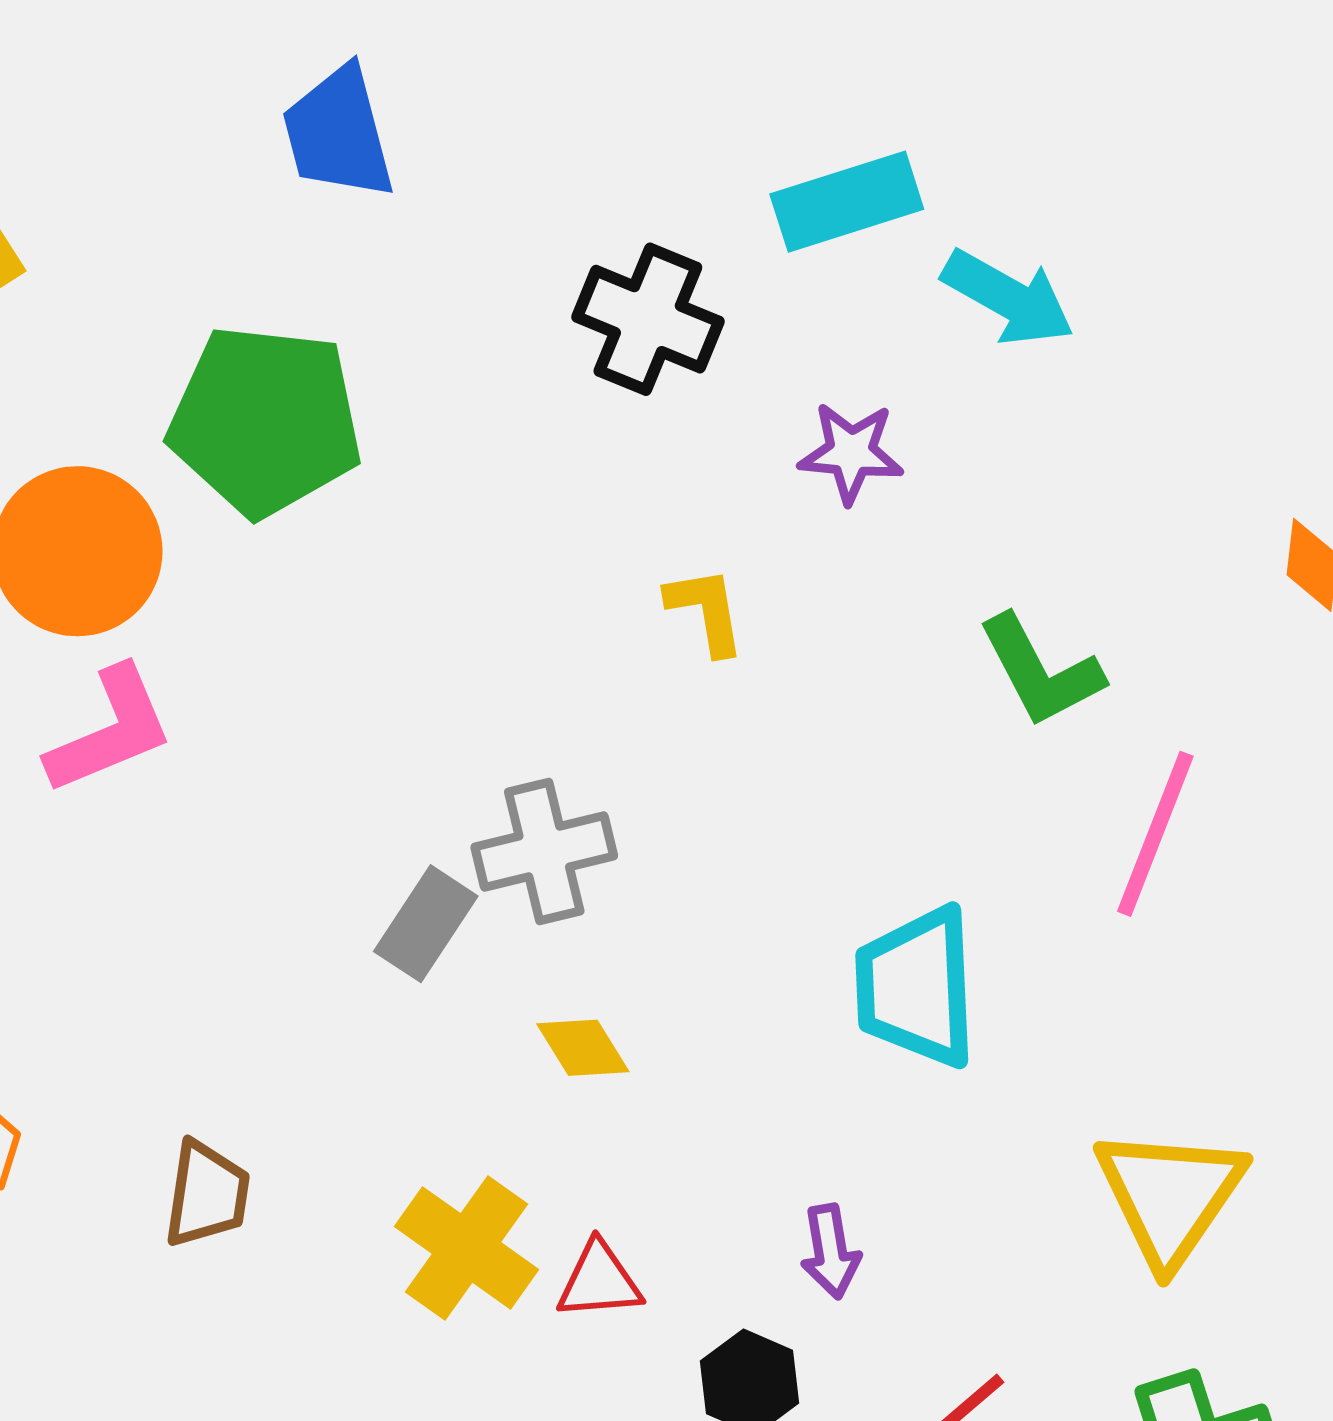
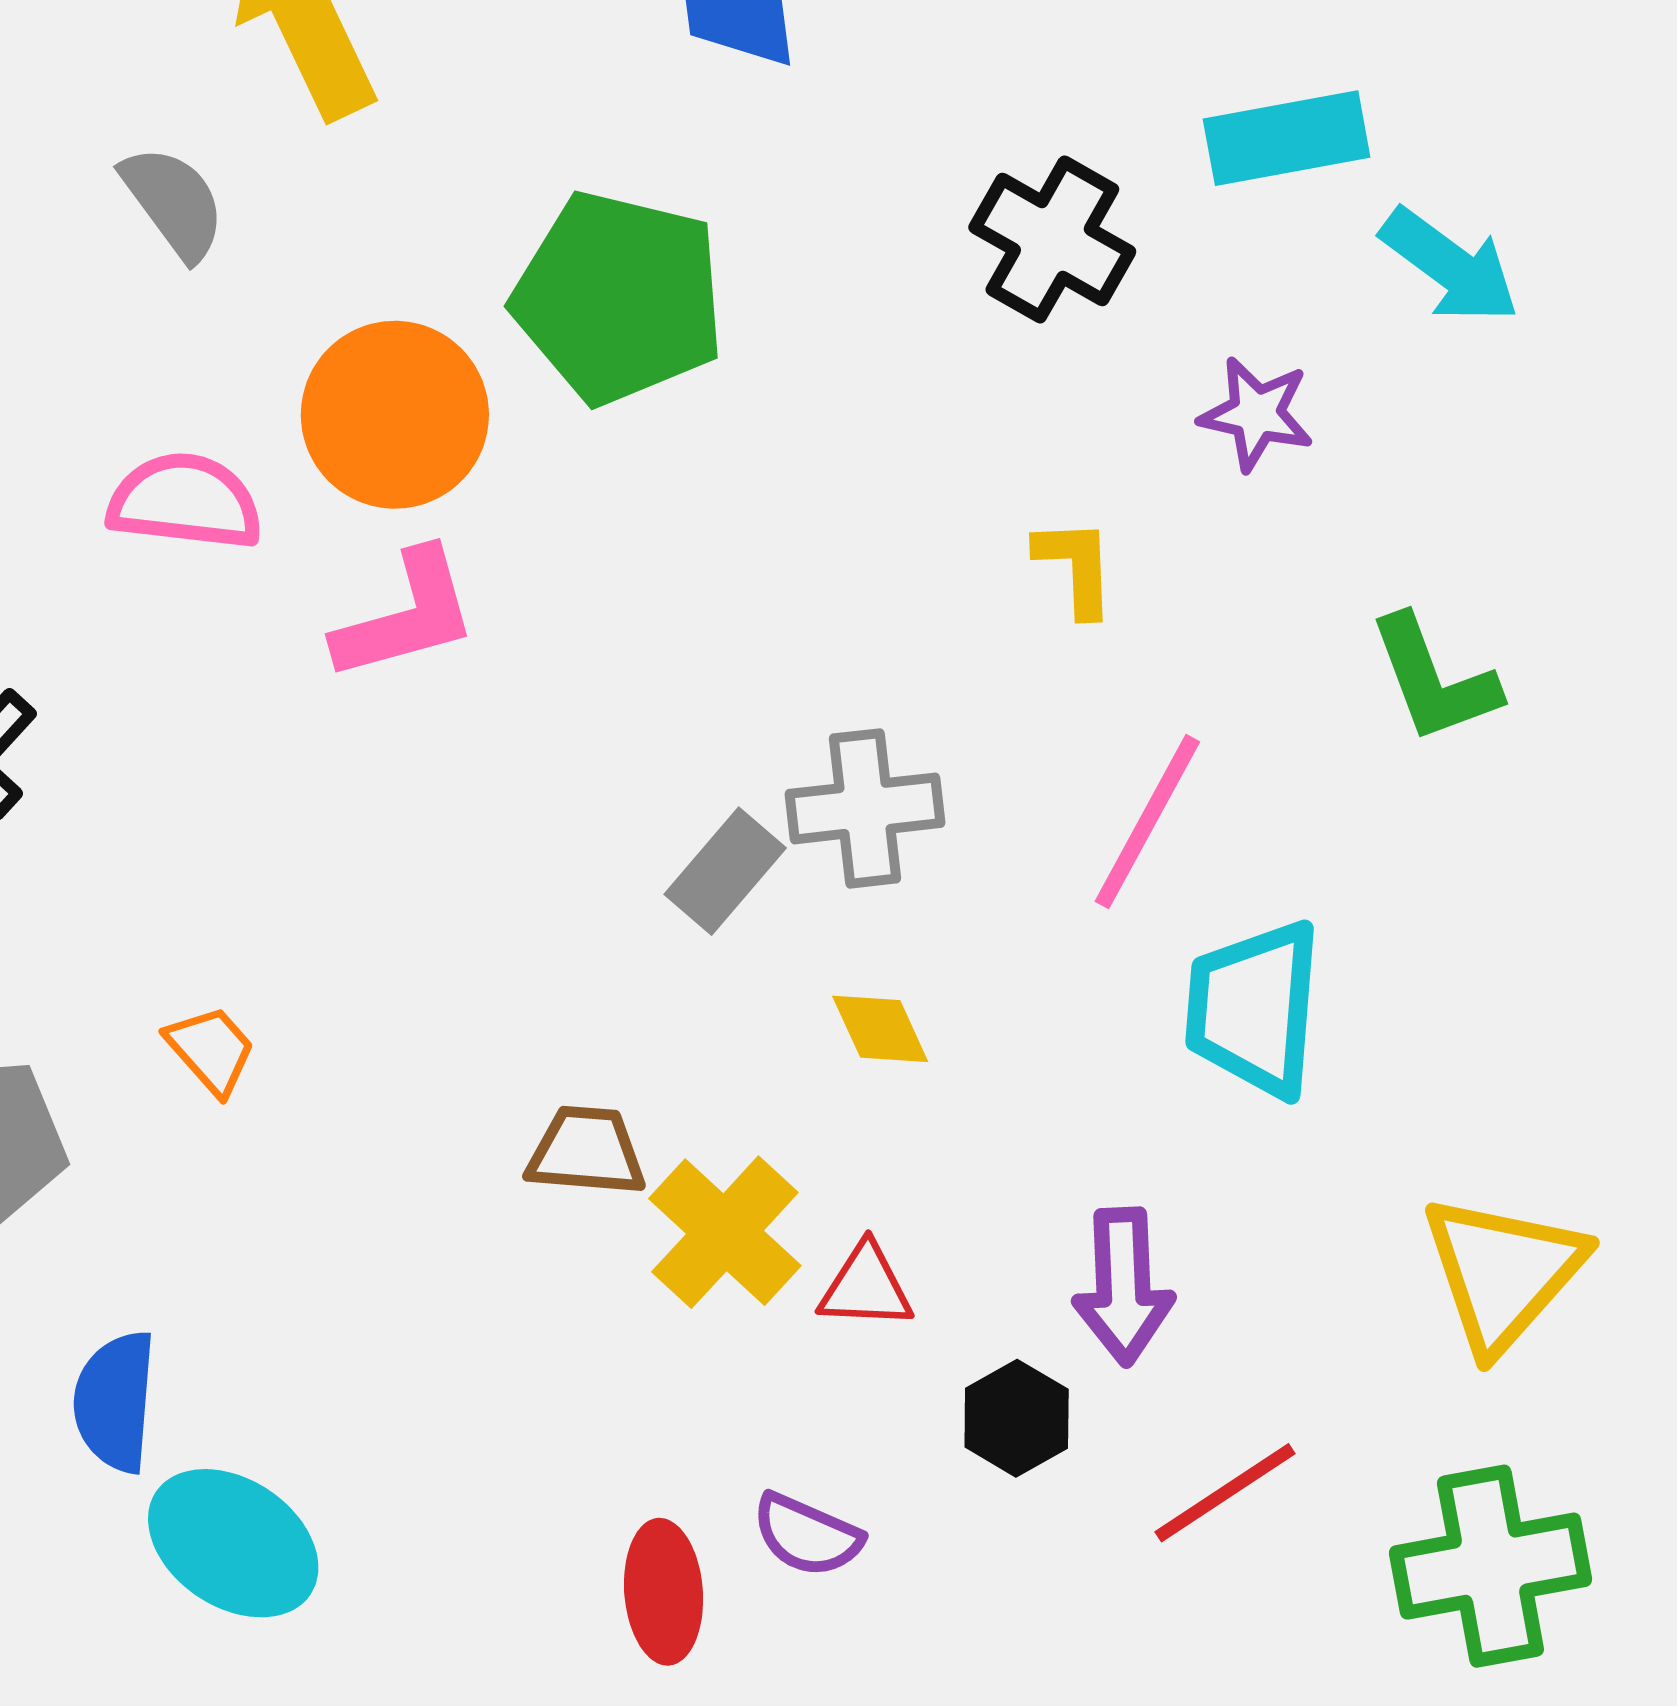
pink line: (1155, 834) -> (1147, 822), moved
brown trapezoid: (207, 1194) -> (586, 1151), moved, turned -101
purple arrow: (830, 1252) -> (1123, 1286), size x1.5

